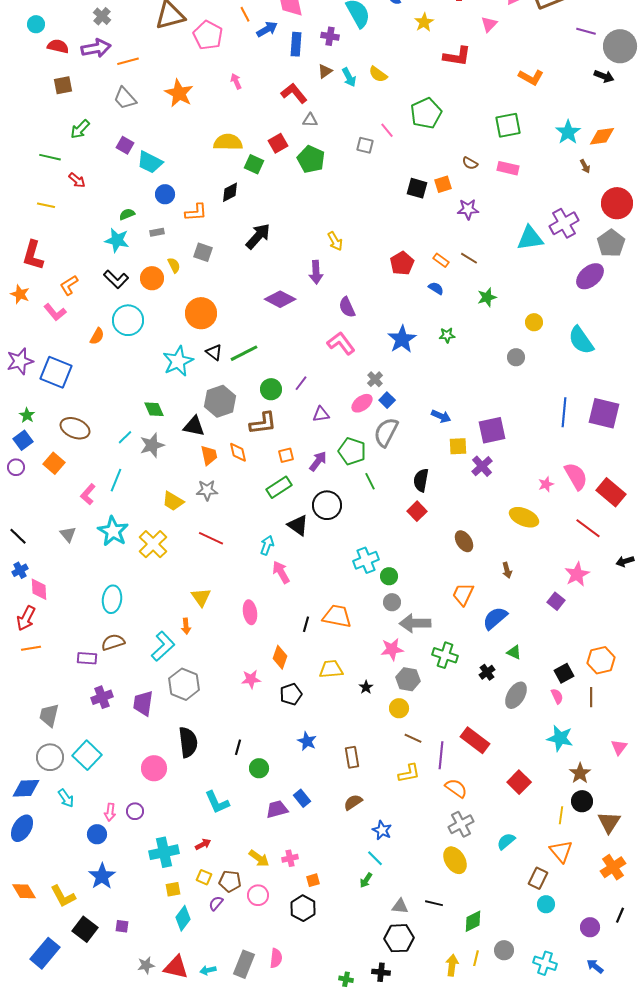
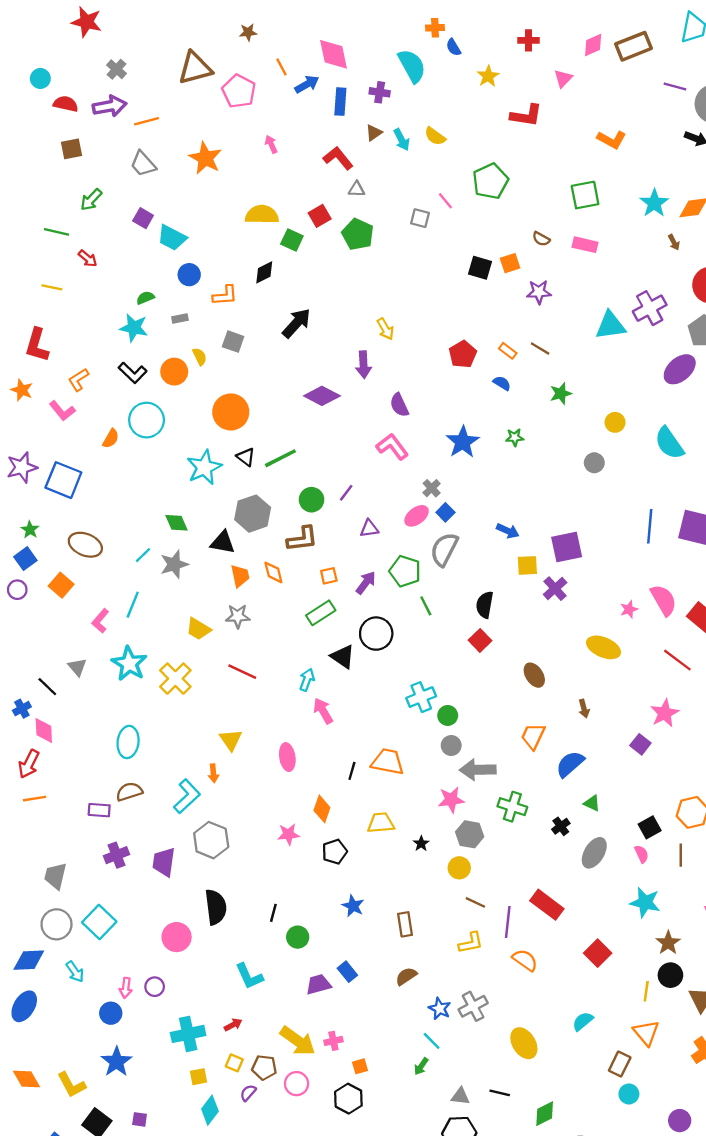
black line: (18, 536) -> (47, 687), moved
gray cross: (461, 824) -> (473, 1006), moved
yellow arrow: (259, 858) -> (298, 1041), size x1.5

